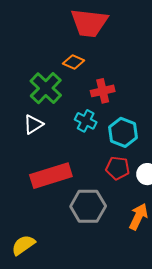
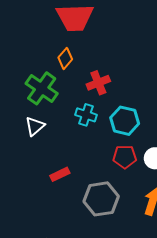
orange diamond: (74, 62) -> (65, 58), turned -65
red rectangle: (51, 176) -> (60, 174), size x0.5

